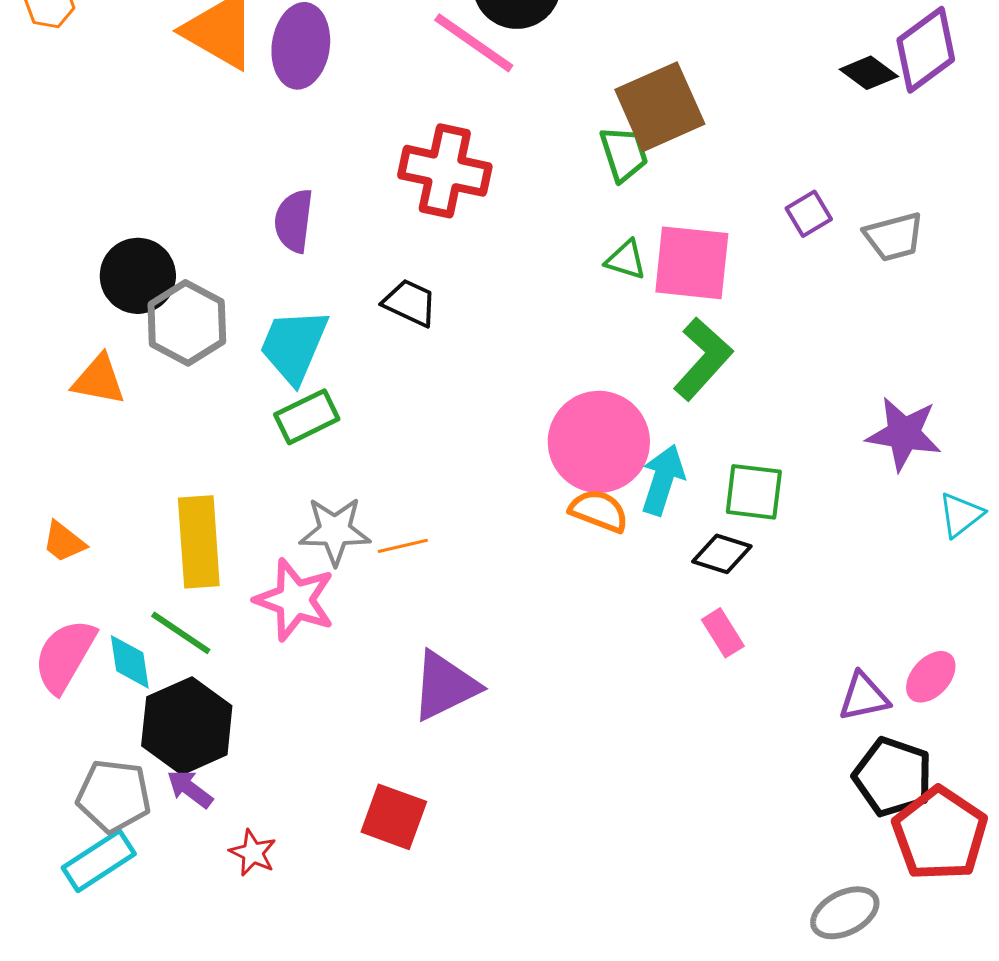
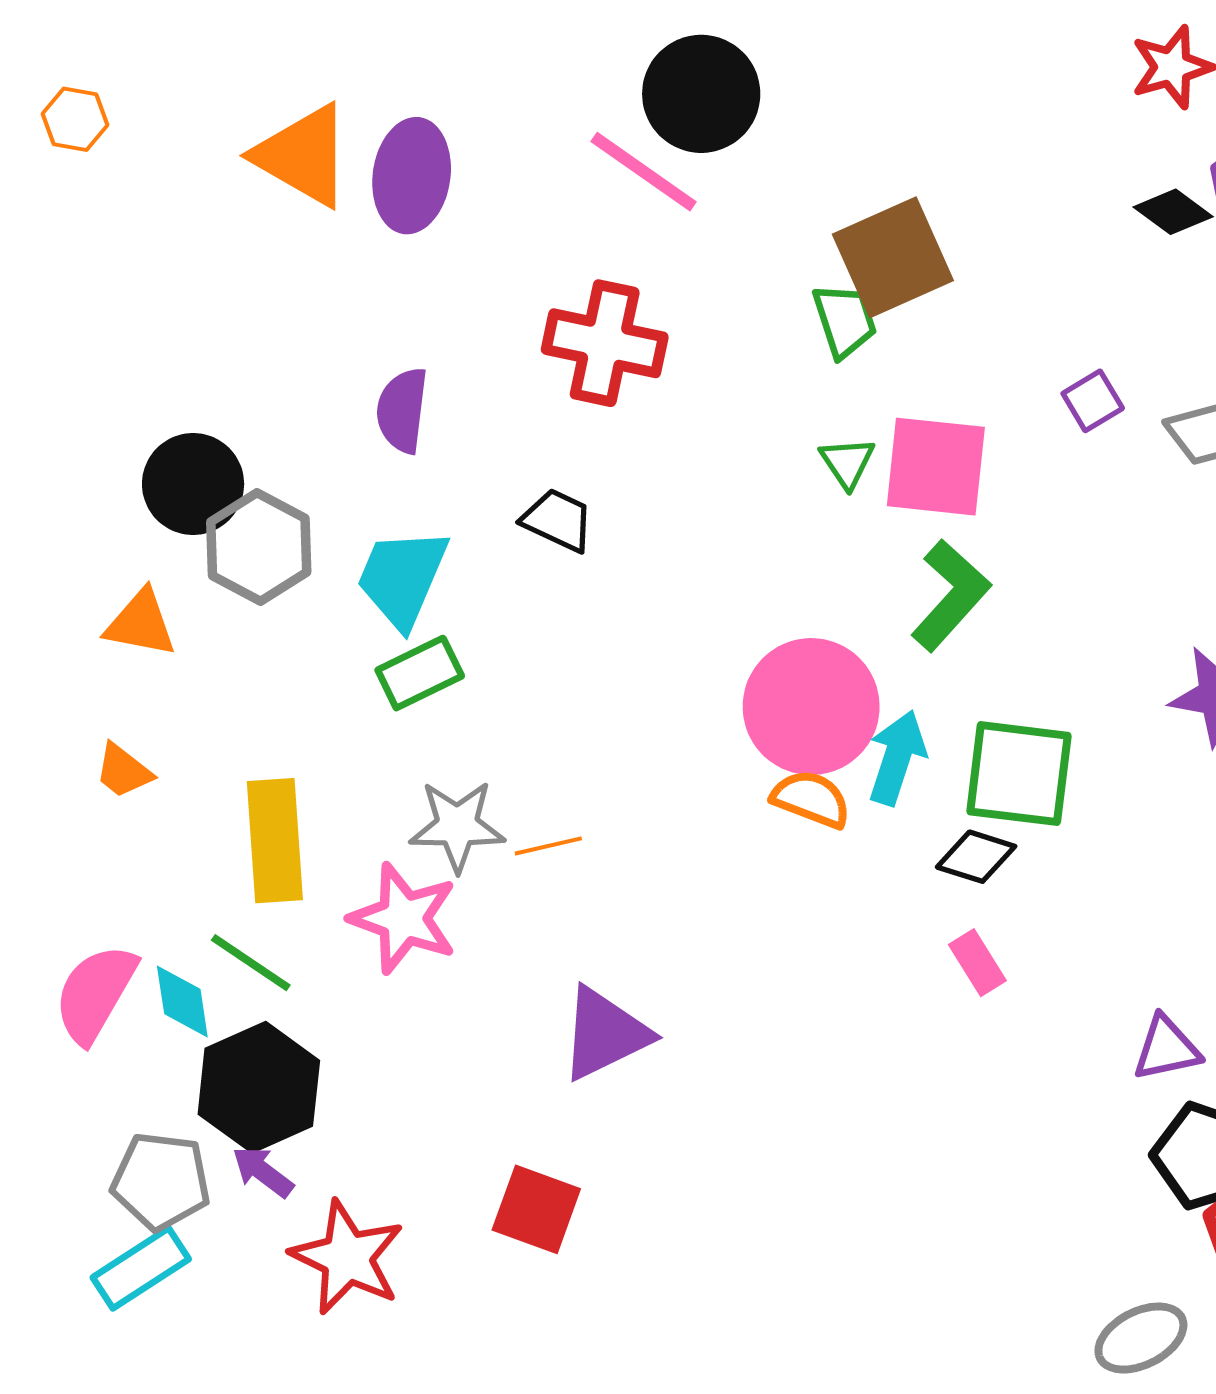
green triangle: (626, 260) -> (847, 463), turned 39
green square: (754, 492) -> (1019, 774), size x1.4
orange trapezoid: (64, 542) -> (123, 771), moved
red star: (253, 853) -> (347, 1258), size x1.8

